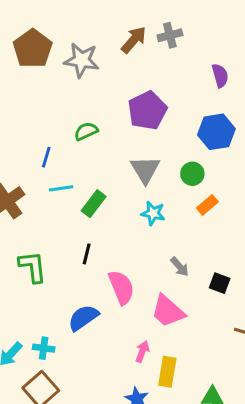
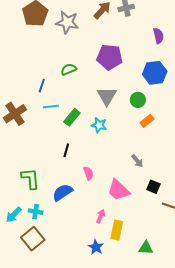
purple pentagon: (147, 110) -> (110, 57), turned 30
cyan star: (153, 213) -> (99, 125), moved
green L-shape: (33, 267) -> (30, 179), moved
gray arrow: (180, 267) -> (137, 161), moved
black square: (220, 283) -> (153, 187), moved
pink semicircle: (121, 287) -> (88, 173), size x0.6

